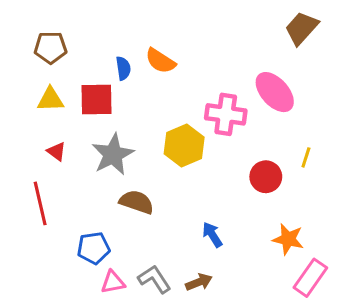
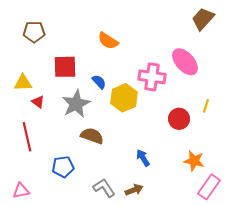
blue semicircle: (123, 68) -> (99, 82), moved, turned -35
yellow triangle: (50, 99) -> (23, 83), moved
pink triangle: (113, 282) -> (21, 191), moved

